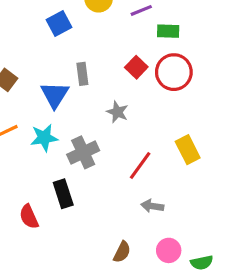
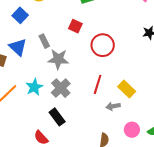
red circle: (174, 72) -> (103, 45), moved
blue triangle: (55, 95) -> (18, 47), moved
gray star: (117, 112) -> (58, 59), moved, size x1.5
yellow rectangle: (188, 150) -> (127, 89), moved

